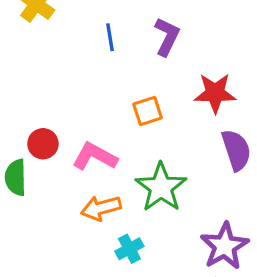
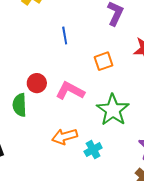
blue line: (110, 37) -> (65, 36), moved
orange arrow: (101, 208) -> (65, 137), moved

